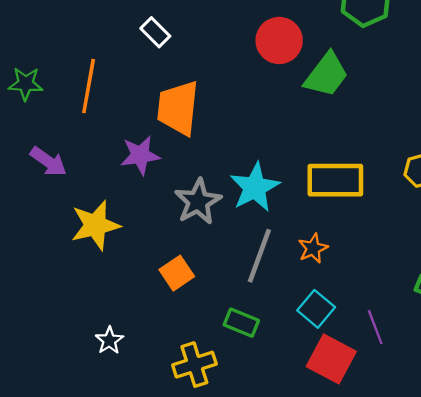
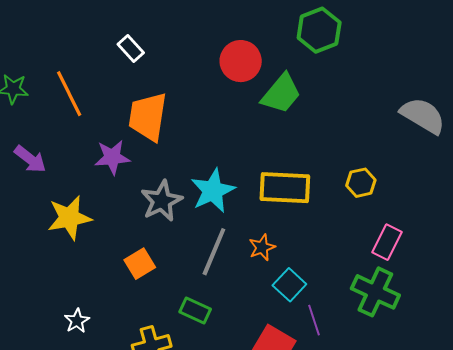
orange line: (89, 86) -> (69, 94), turned -39
cyan square: (316, 309) -> (289, 285), moved

